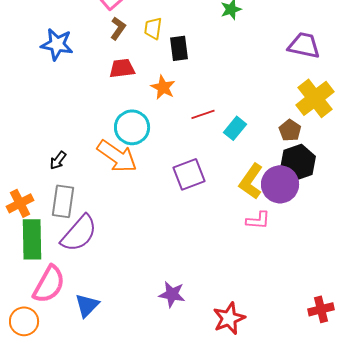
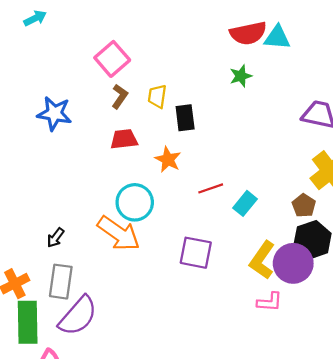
purple square: (189, 174) -> (196, 253), turned 32

